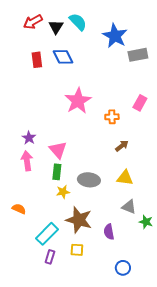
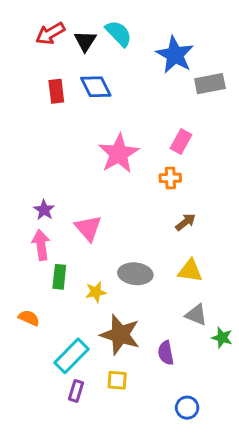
pink rectangle: (140, 103) -> (181, 141), moved
green rectangle: (57, 172) -> (59, 277), moved

